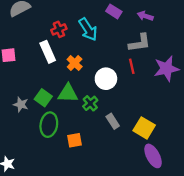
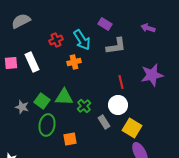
purple arrow: (145, 16) -> (148, 28), moved
gray L-shape: (140, 43) -> (116, 46), moved
white rectangle: (48, 52) -> (32, 62), moved
orange cross: (75, 63) -> (74, 62), moved, turned 32
red line: (132, 66) -> (121, 82), moved
white circle: (106, 79) -> (118, 105), moved

